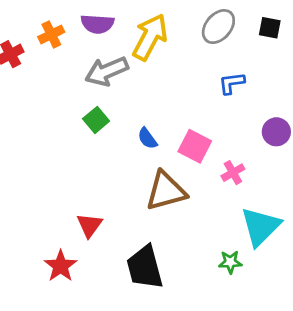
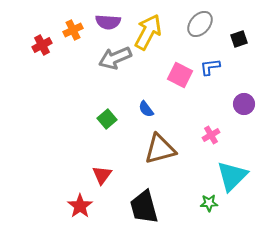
black square: (270, 28) -> (239, 39), moved, turned -30
green square: (96, 120) -> (107, 119), moved
pink square: (195, 146) -> (180, 75), moved

